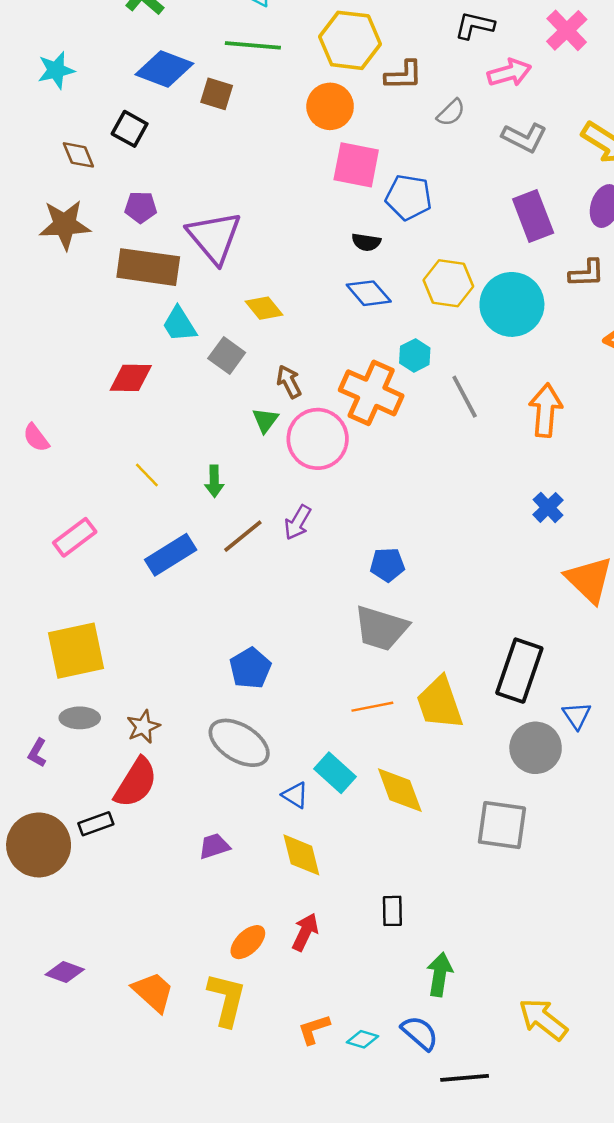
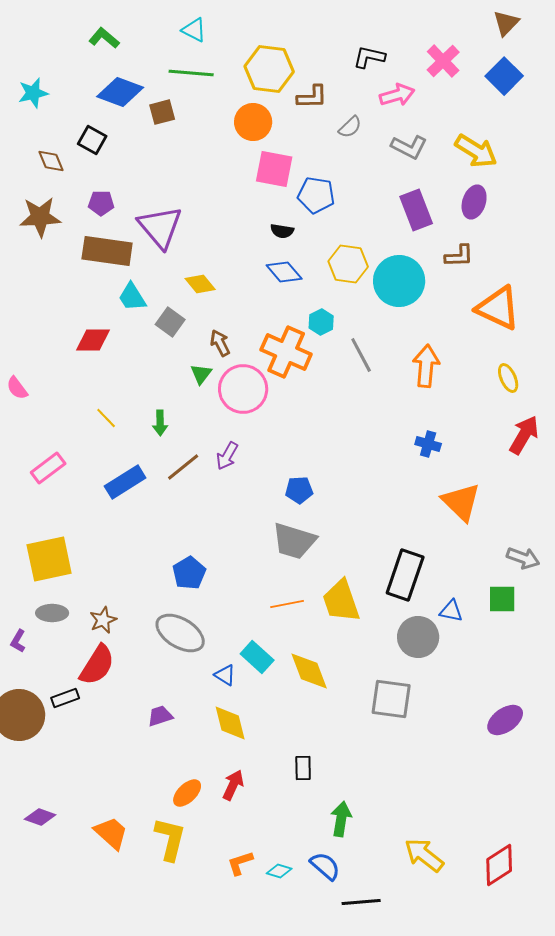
brown square: (217, 94) -> (162, 112), turned -32
blue cross: (548, 507) -> (428, 444), turned -30
blue triangle: (577, 715) -> (451, 611), turned -45

